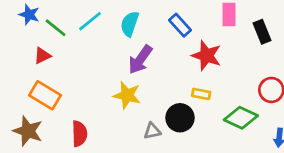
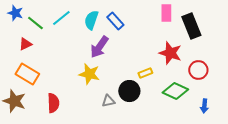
blue rectangle: (180, 25) -> (115, 21), moved
black rectangle: (262, 32) -> (191, 26), size x1.4
red star: (206, 56) -> (170, 53), moved
yellow rectangle: (201, 94) -> (145, 73), turned -32

